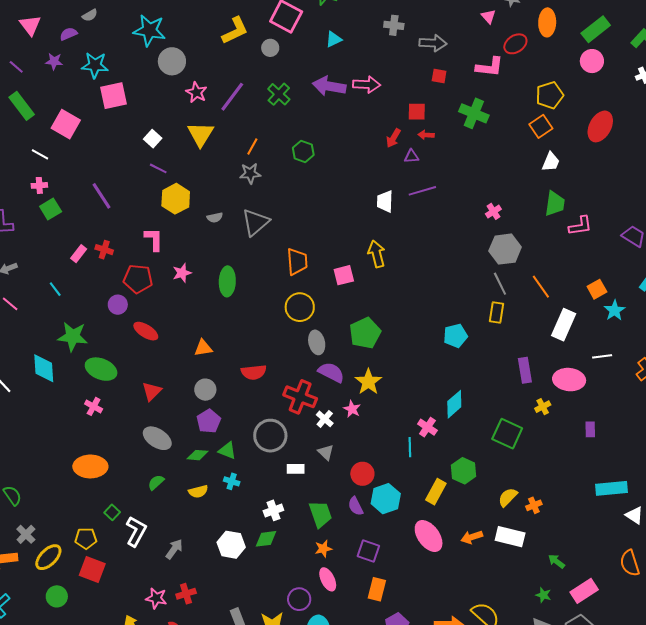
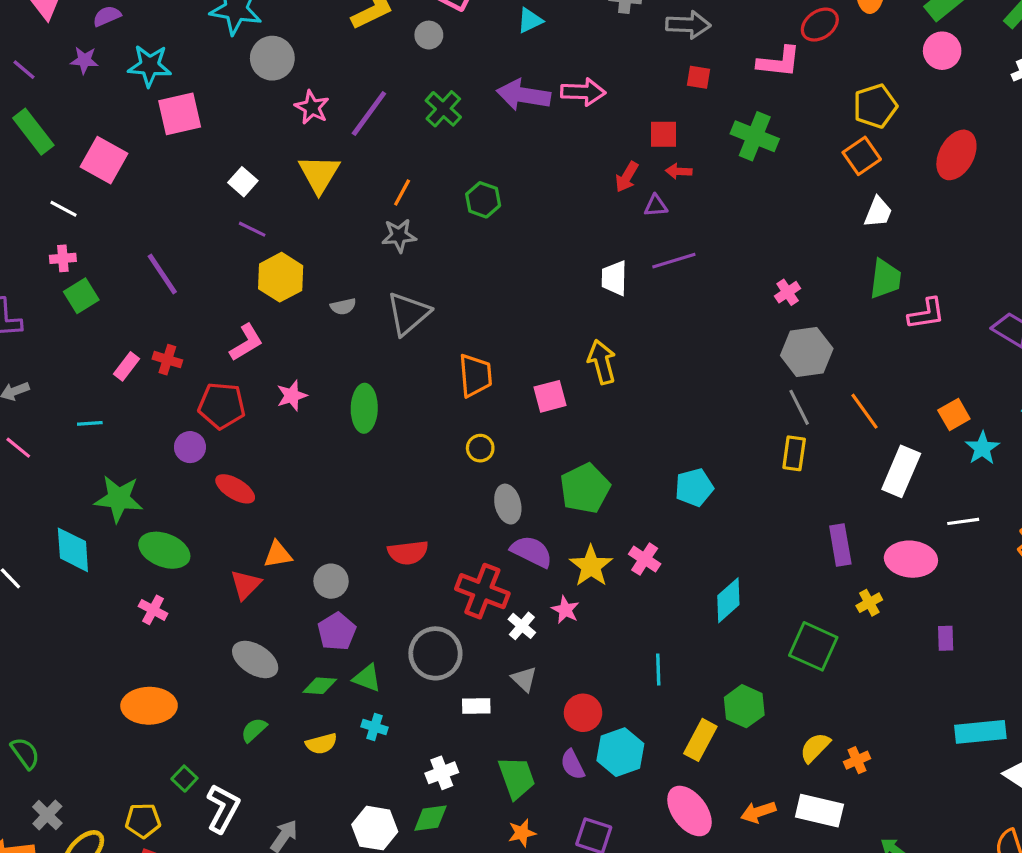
pink L-shape: (154, 239) -> (246, 342), turned 60
cyan line: (55, 289) -> (90, 423), turned -56
yellow circle: (300, 307) -> (480, 448), size x0.6
cyan pentagon: (455, 336) -> (694, 487), moved
orange triangle: (203, 348) -> (278, 554), moved
pink cross: (427, 427) -> (645, 559), moved

